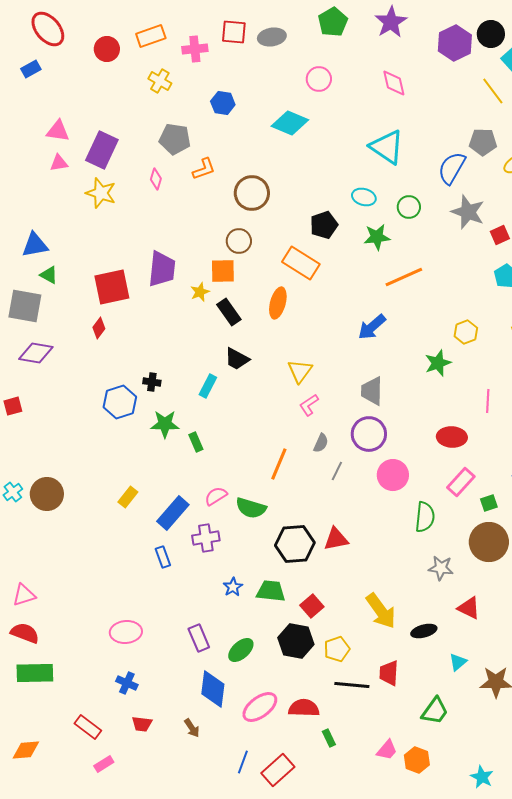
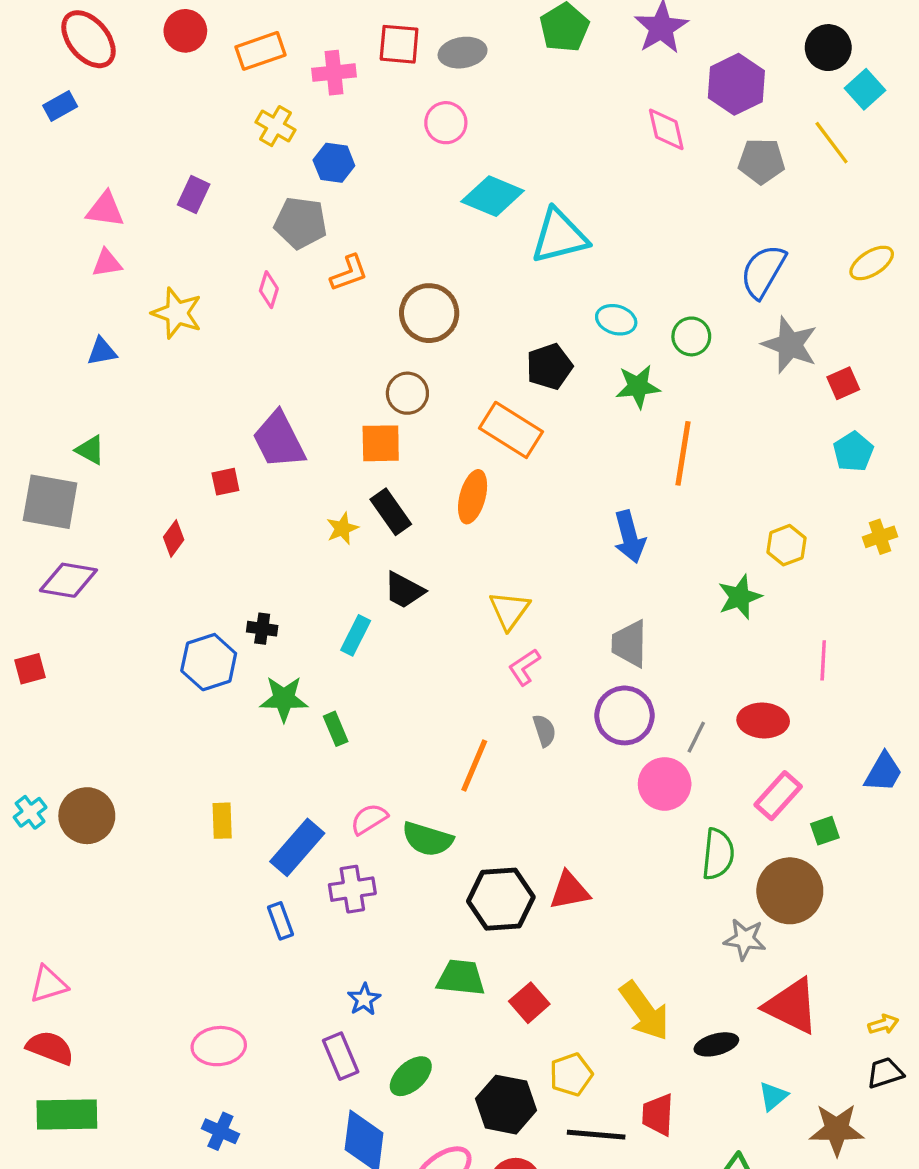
purple hexagon: (455, 43) -> (736, 84), moved
red circle: (107, 49) -> (185, 31), moved
pink circle: (319, 79) -> (446, 123), moved
blue hexagon: (223, 103) -> (334, 163), moved
gray pentagon: (483, 142) -> (761, 161), moved
cyan triangle: (387, 147) -> (559, 236), moved, turned -48
purple rectangle: (102, 150) -> (194, 195), moved, size x0.6
blue triangle: (35, 245) -> (102, 351), moved, size x0.7
purple trapezoid: (162, 269) -> (279, 440), turned 147
orange line: (404, 277) -> (683, 453), turned -57
red square: (112, 287) -> (225, 482), moved, size x0.5
yellow star: (200, 292) -> (342, 528), moved
blue arrow: (372, 327) -> (630, 537), turned -64
gray semicircle: (321, 443) -> (544, 731), turned -42
gray line: (337, 471) -> (696, 737), moved
yellow rectangle: (128, 497) -> (222, 821), turned -40
brown circle: (489, 542) -> (790, 891), moved
blue star: (233, 587) -> (364, 999), moved
red triangle: (469, 608) -> (791, 1006), size x1.5
black hexagon: (296, 641) -> (506, 1105), moved

